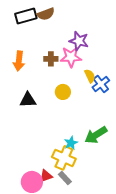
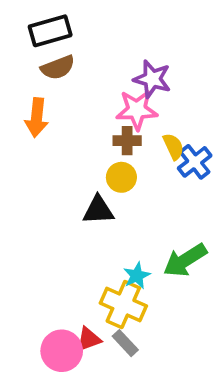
brown semicircle: (46, 14) -> (58, 67), moved
brown cross: (51, 59) -> (127, 141), moved
black triangle: (28, 100) -> (98, 210), moved

